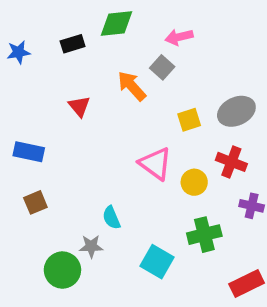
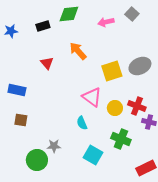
gray square: (162, 67) -> (132, 14), moved
yellow square: (189, 120) -> (112, 71), size x1.5
red cross: (231, 162) -> (137, 106), moved
brown square: (35, 202) -> (21, 120), turned 32
cyan semicircle: (111, 218) -> (82, 123), moved
green cross: (204, 235) -> (121, 139), turned 36

